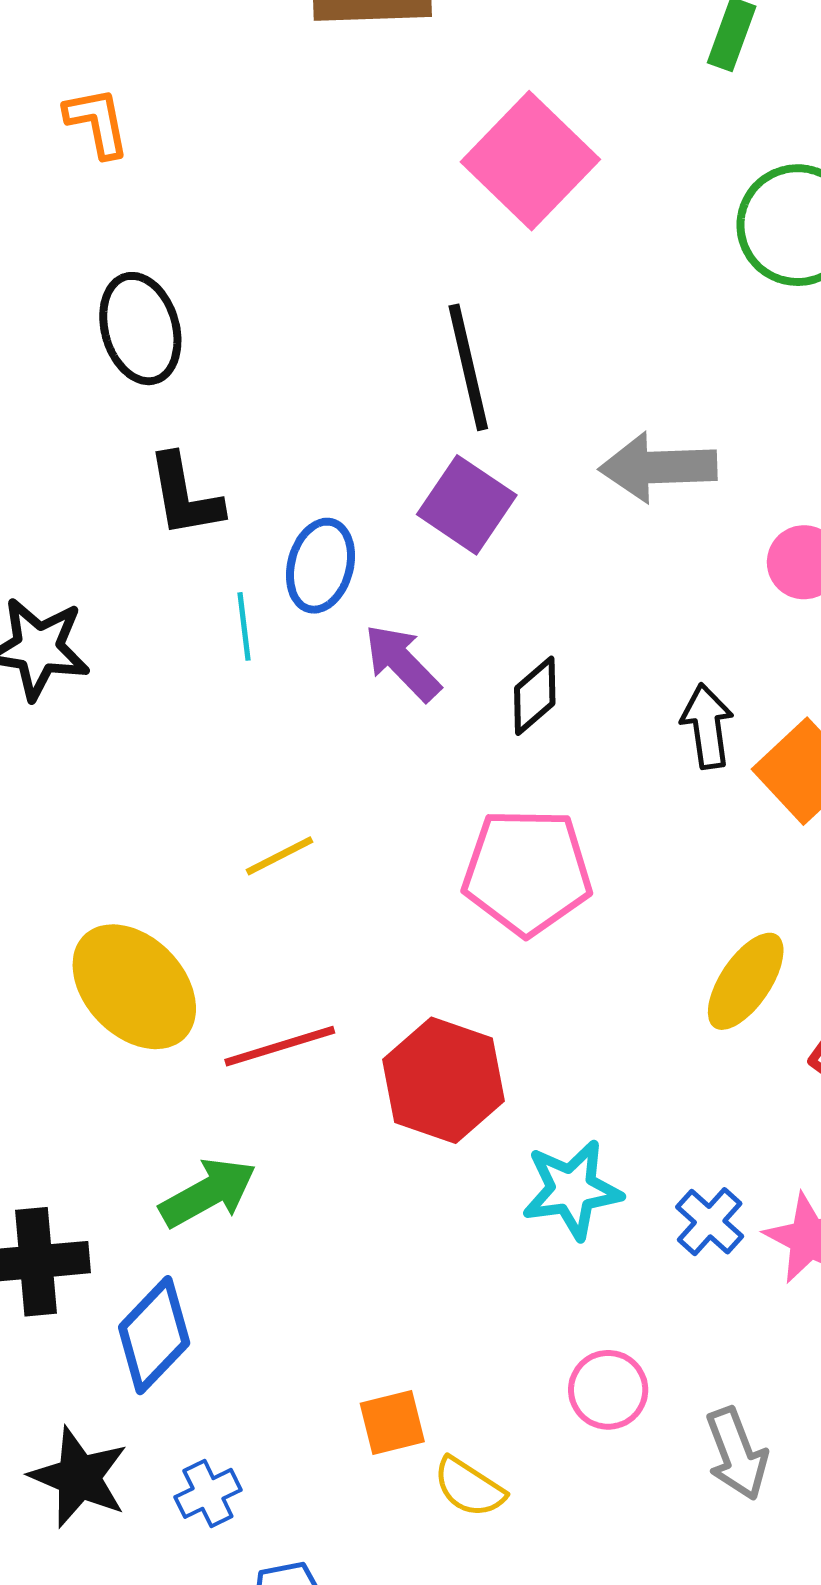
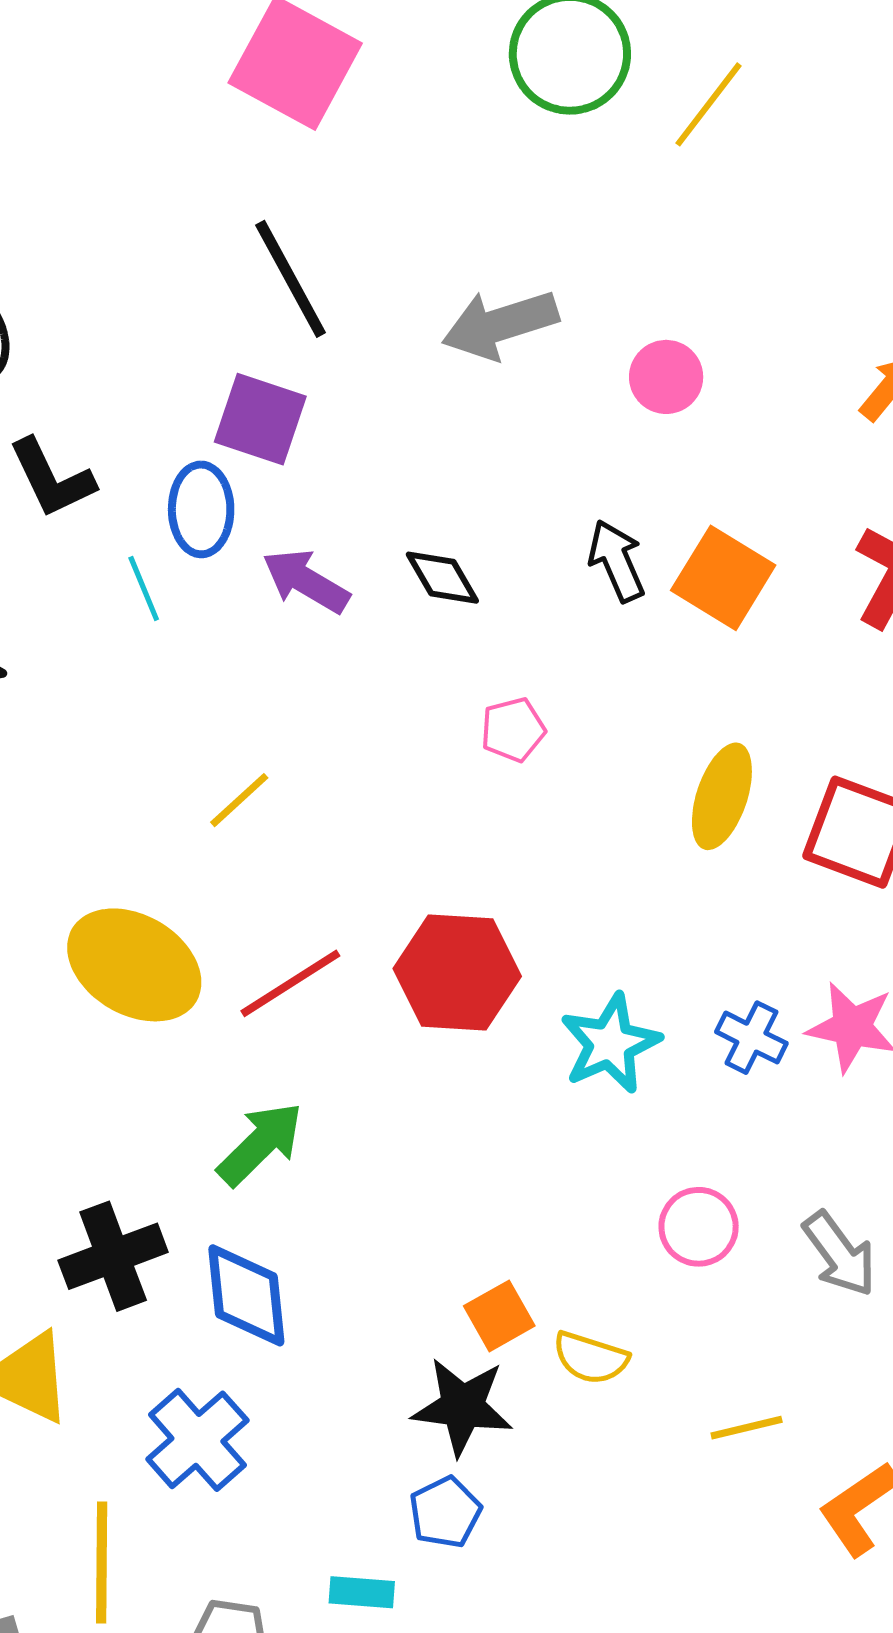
purple square: (467, 505) -> (260, 419), moved
black diamond: (535, 696) -> (442, 578), turned -64
pink pentagon: (527, 872) -> (513, 730), moved, size x0.5
blue diamond: (154, 1335) -> (246, 1295), turned -34
black star: (79, 1477) -> (462, 1407), moved
blue cross: (208, 1493) -> (197, 1440), moved, size x1.6

